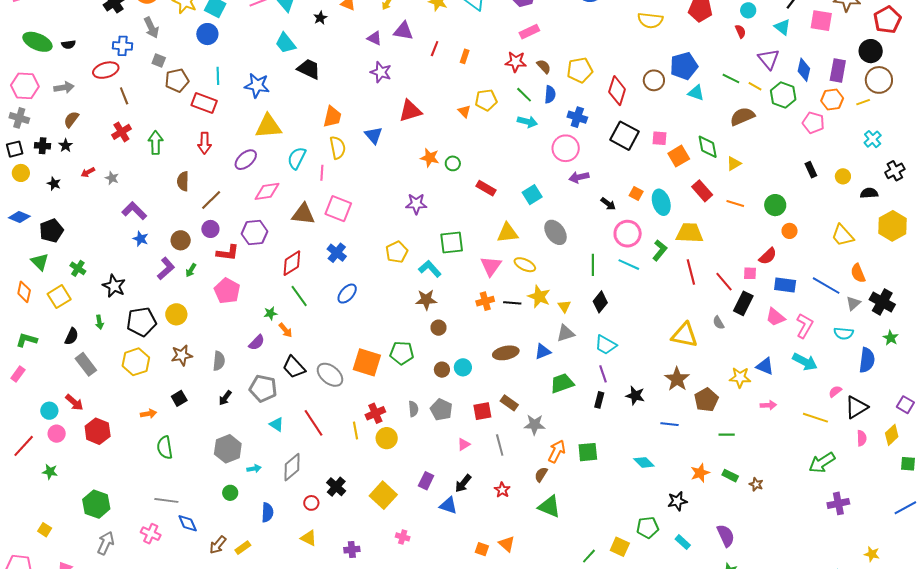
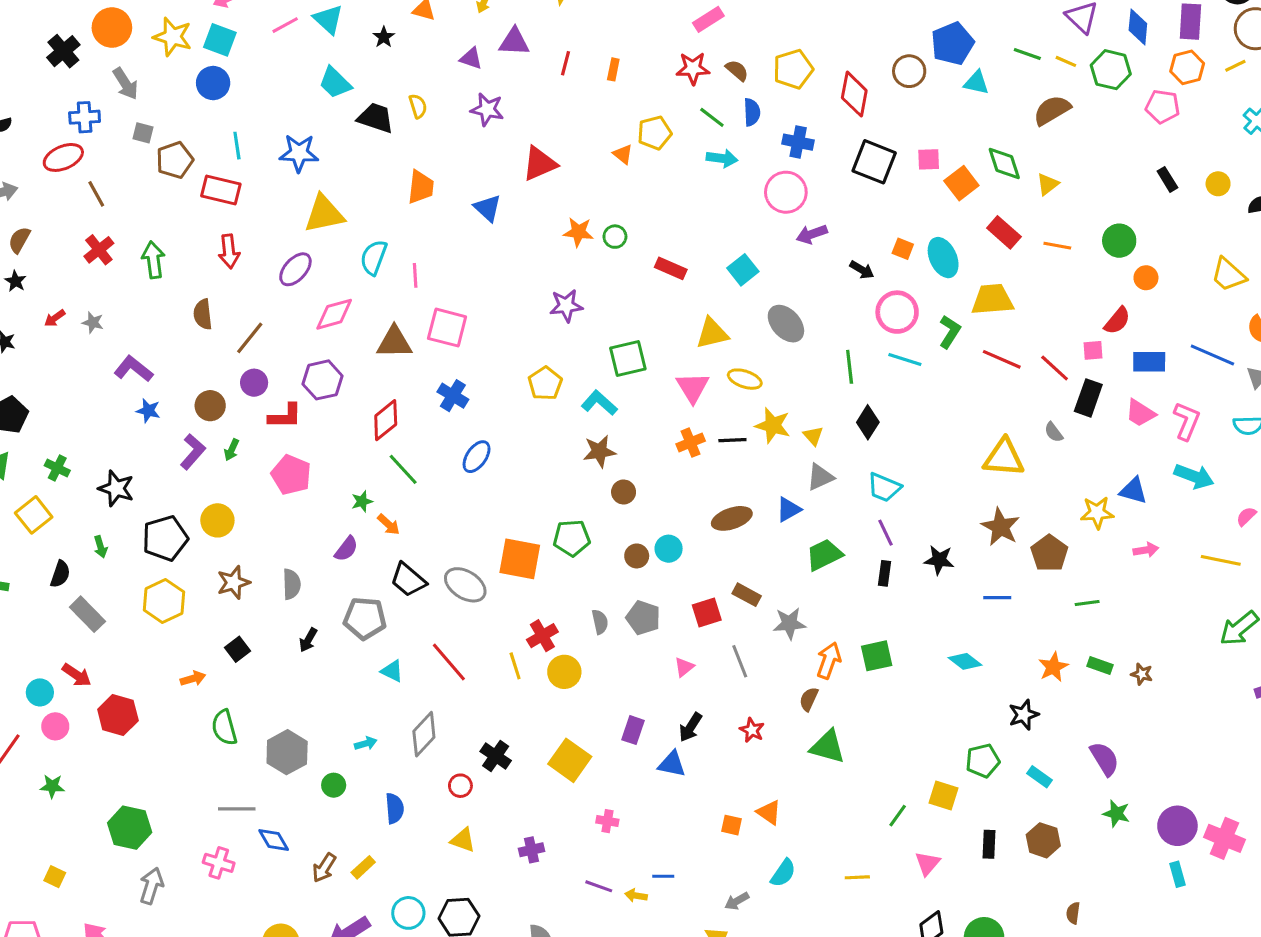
yellow semicircle: (338, 148) -> (418, 106), moved, size x0.7
red line: (691, 272) -> (1002, 359), turned -45
gray hexagon: (228, 449) -> (287, 752), moved

